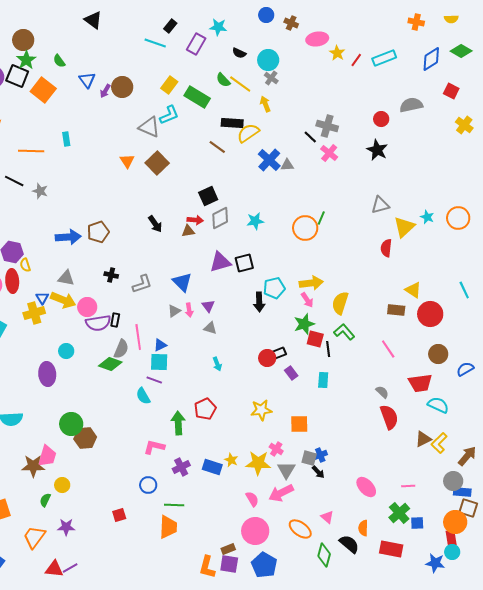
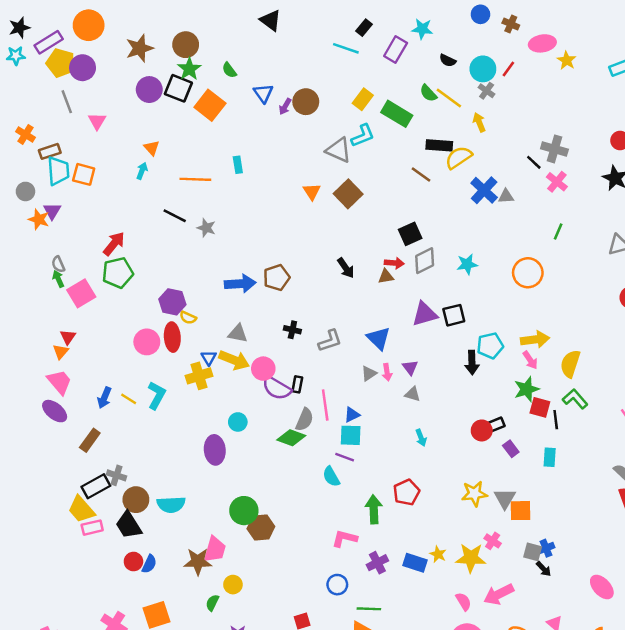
red line: (356, 60) -> (508, 69), moved
green line: (321, 218) -> (558, 232), moved
yellow semicircle: (25, 265) -> (188, 318), turned -48
purple semicircle: (98, 323) -> (277, 388), turned 40
gray triangle: (286, 470) -> (505, 498), moved

